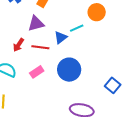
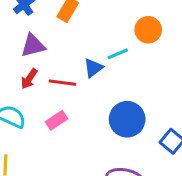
purple triangle: (36, 24) -> (33, 46), moved
blue circle: (69, 70) -> (127, 119), moved

